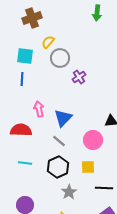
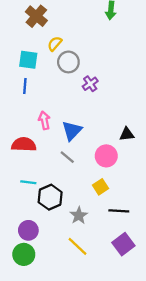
brown cross: (32, 18) -> (36, 16), turned -30
black hexagon: (58, 167) -> (50, 197), moved
yellow square: (88, 167) -> (100, 187), turned -32

